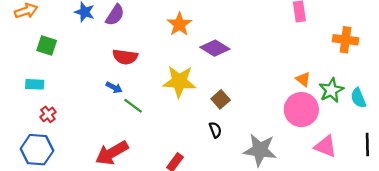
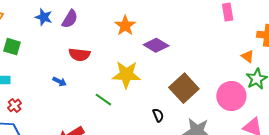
orange triangle: (303, 79) -> (248, 56), moved
blue arrow: (114, 87) -> (60, 81), moved
brown square: (221, 99) -> (184, 88), moved, size x1.8
green line: (133, 106) -> (103, 100), moved

